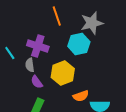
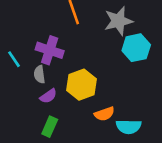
cyan hexagon: (79, 44) -> (136, 48), moved
purple semicircle: (37, 82) -> (48, 96), turned -88

